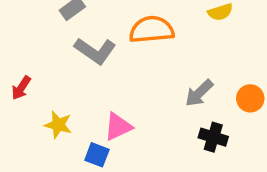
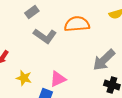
gray arrow: (199, 93) -> (104, 60), size x1.4

